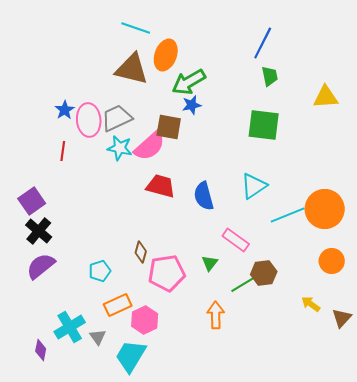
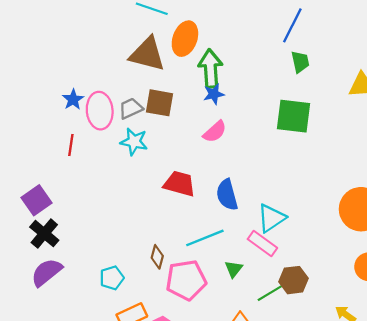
green arrow: (189, 82) -> (210, 69), turned 116
gray trapezoid: (117, 118) -> (131, 108), size x0.7
brown square: (169, 127) -> (159, 103), moved
pink semicircle: (150, 146) -> (215, 132), moved, size x0.7
cyan triangle: (254, 186) -> (271, 218), moved
cyan line: (288, 215) -> (205, 238), moved

